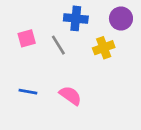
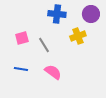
pink square: (27, 38) -> (22, 38), moved
gray line: (58, 45) -> (44, 45), moved

